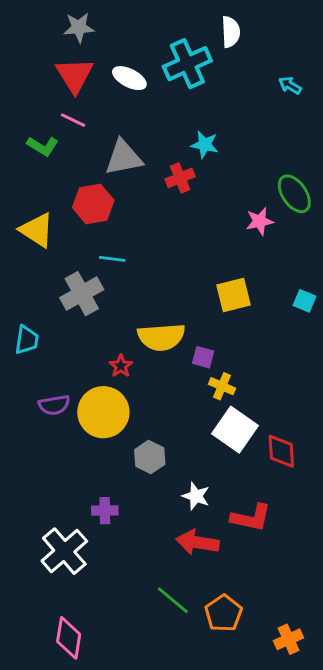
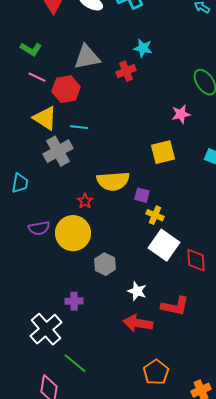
pink line: (73, 120) -> (37, 77), moved
pink star: (260, 221) -> (181, 114), moved
yellow triangle: (37, 230) -> (45, 118), moved
green line: (173, 600) -> (75, 363), moved

